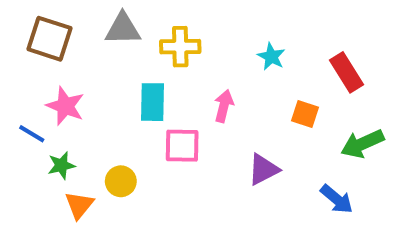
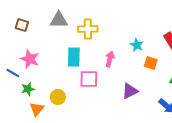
brown square: (50, 39) -> (22, 25), size x0.6
cyan star: (271, 57) -> (137, 45), moved

